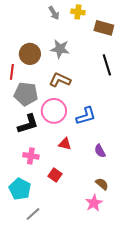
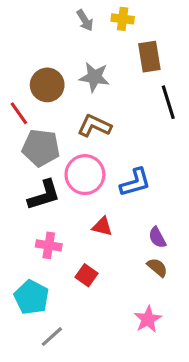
brown rectangle: (104, 28) -> (149, 57), moved, turned 66
red line: (12, 72) -> (19, 113), turned -42
brown semicircle: (102, 184) -> (157, 267), moved

